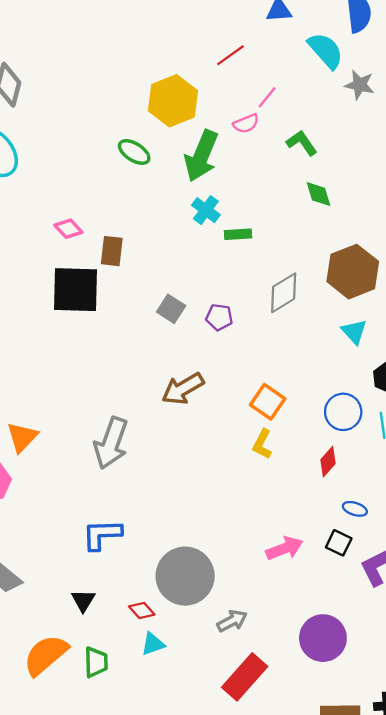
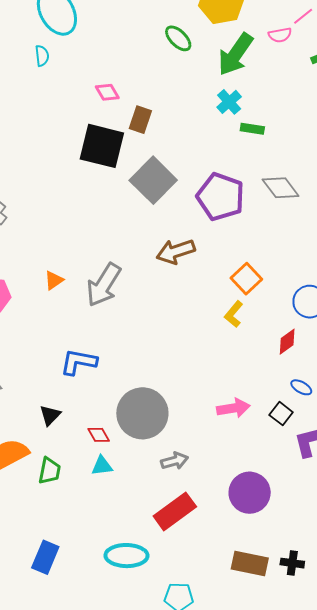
gray diamond: (284, 293) -> (281, 188), turned 72
gray square: (171, 309) -> (153, 180), moved, size x1.8
purple pentagon: (219, 317) -> (221, 197), size x2.0
orange triangle: (22, 437) -> (54, 280), moved, size x0.7

